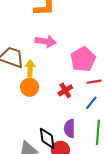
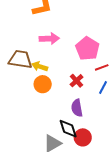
yellow arrow: (30, 68) -> (40, 66), turned -63
purple semicircle: (69, 128) -> (77, 108), moved

